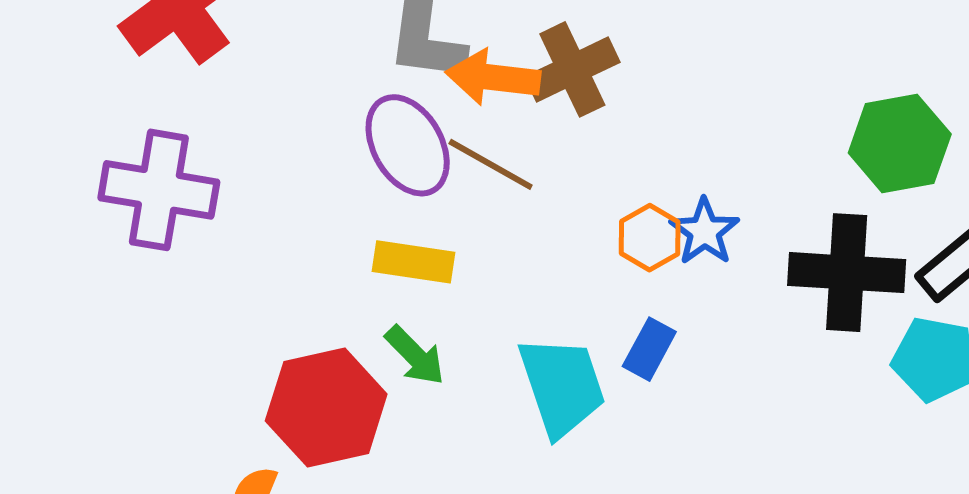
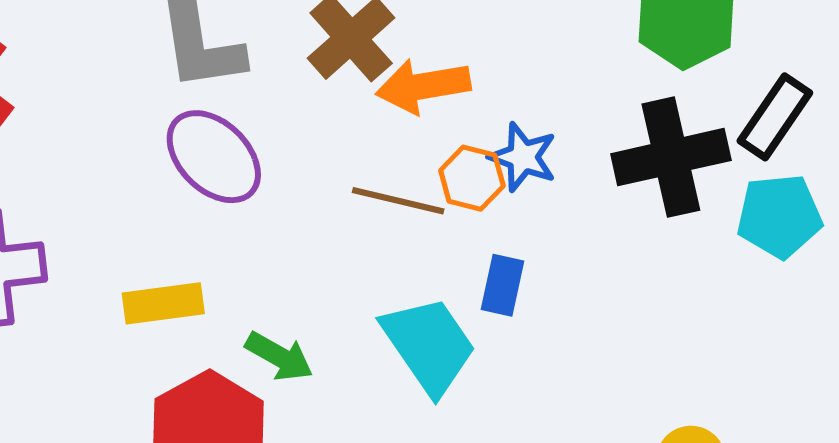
orange arrow: (493, 77) -> (423, 86), moved
brown line: (491, 164) -> (398, 201), moved
yellow rectangle: (413, 262) -> (163, 303), moved

